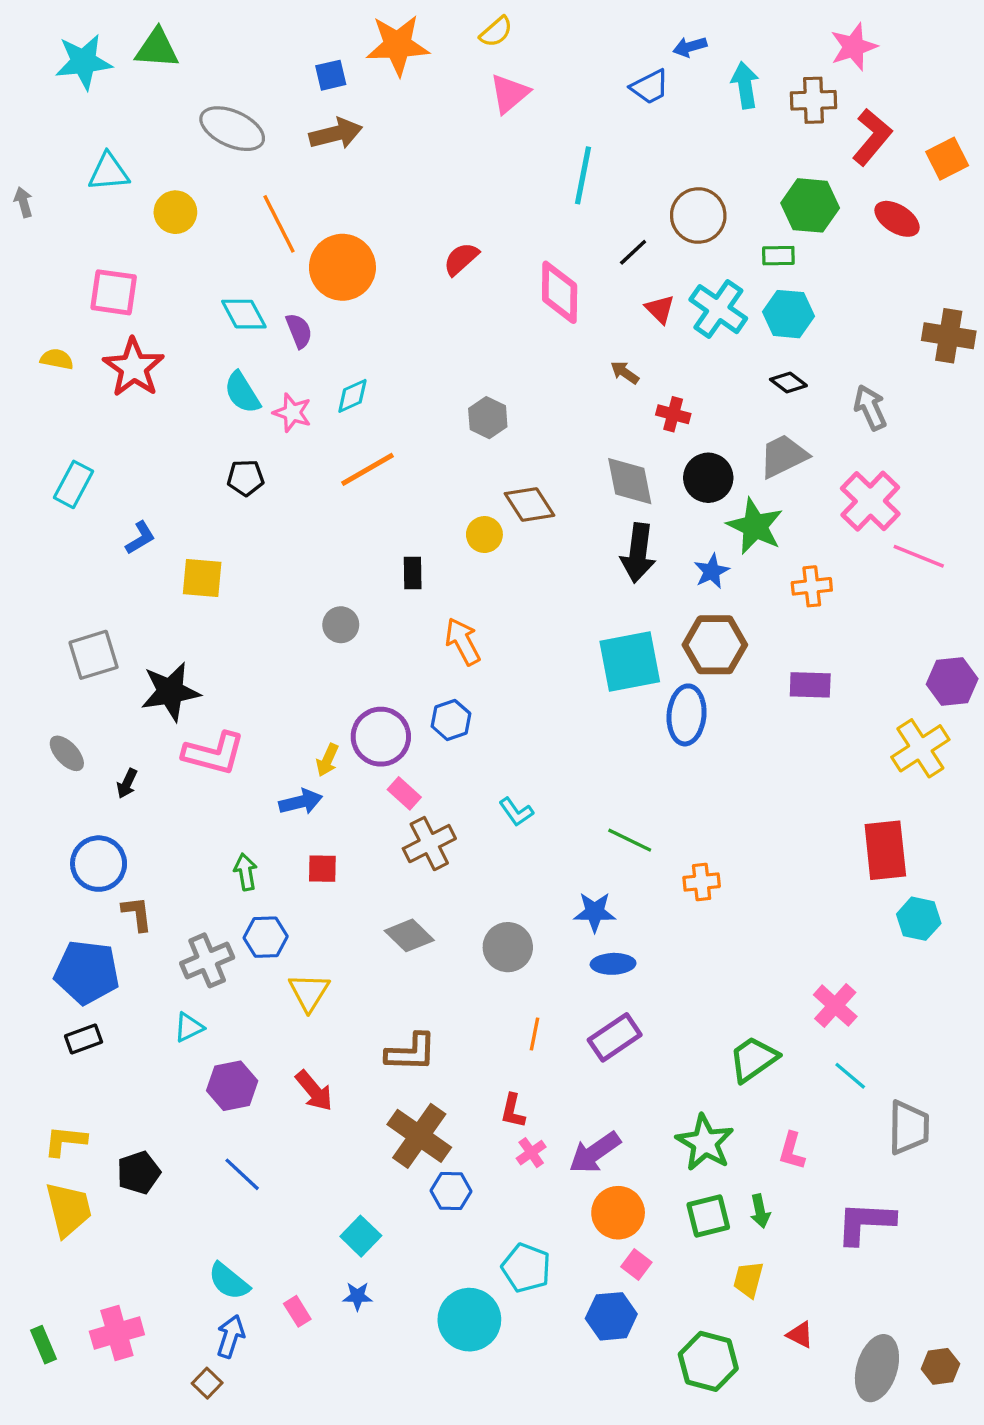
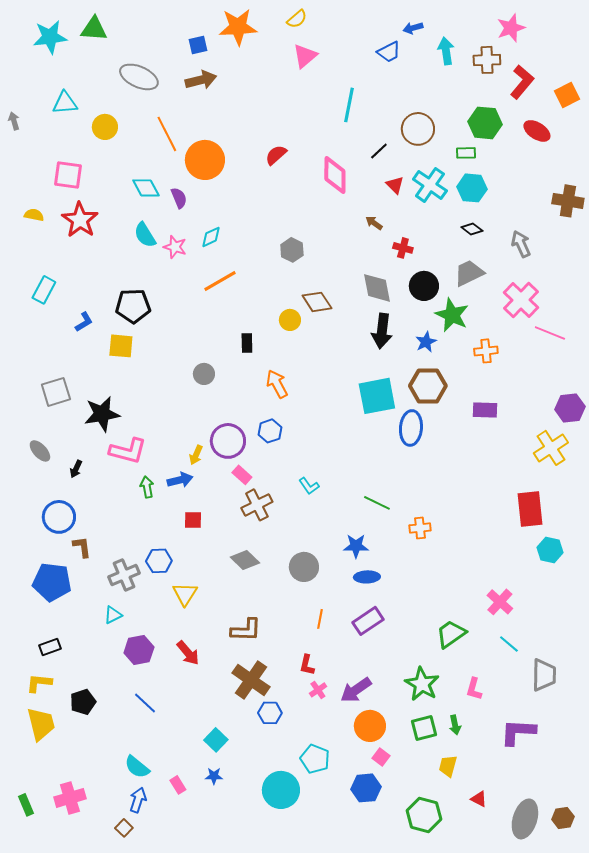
black pentagon: (246, 478) -> (133, 306), moved, size x1.6
green arrow: (246, 872) -> (147, 487), moved
black rectangle: (84, 1039) -> (50, 647), moved

